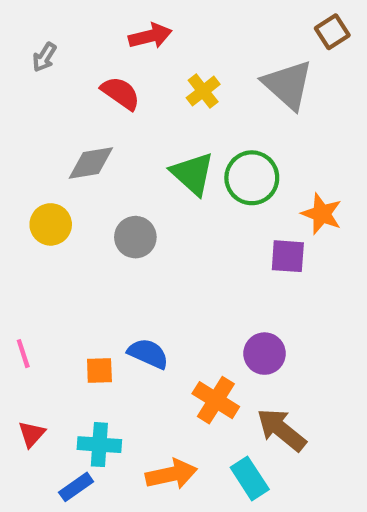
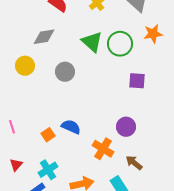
orange star: (322, 214) -> (153, 34), moved, turned -30
orange square: (99, 370) -> (48, 135), turned -32
brown arrow: (281, 430) -> (134, 163), size x0.7
cyan cross: (99, 445) -> (48, 170), turned -36

